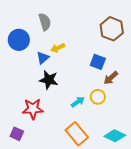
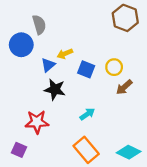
gray semicircle: (45, 22) -> (39, 25), moved
brown hexagon: (112, 29) -> (125, 18), moved
blue square: (98, 62) -> (86, 69), moved
yellow circle: (98, 97) -> (114, 67), moved

